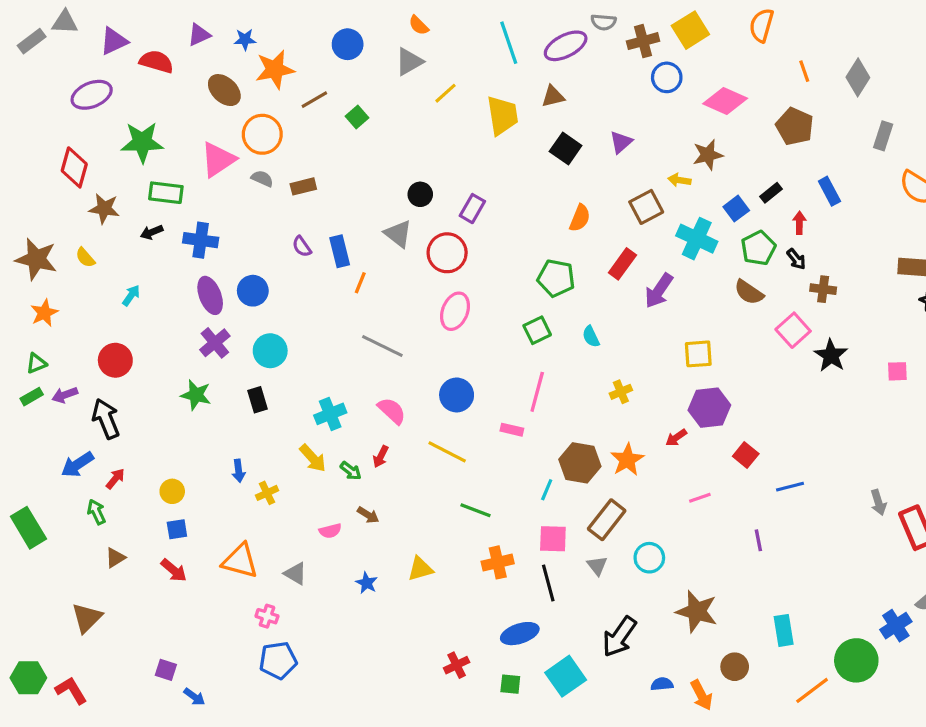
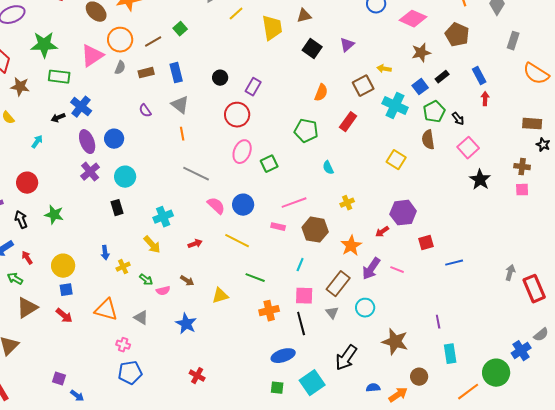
brown line: (314, 100) -> (153, 42), moved
brown star: (708, 155) -> (421, 53), moved
gray semicircle: (262, 179) -> (120, 68), turned 88
red arrow: (799, 223) -> (485, 99), moved
black arrow: (152, 232) -> (58, 118), moved
gray triangle: (398, 234) -> (180, 105), moved
blue cross: (201, 240) -> (81, 107), turned 30
blue rectangle: (340, 251) -> (176, 73), moved
orange line: (360, 283) -> (182, 134), turned -32
brown cross: (823, 289) -> (522, 167), moved
purple arrow: (659, 291) -> (371, 269), moved
brown semicircle: (749, 292) -> (428, 140), turned 48
green square: (537, 330) -> (269, 164), moved
pink square: (793, 330) -> (468, 148), moved
yellow square: (698, 354) -> (396, 160), moved, turned 36
pink line: (537, 392) -> (294, 203), turned 55
green star: (196, 395) -> (54, 215), moved
pink semicircle: (392, 411) -> (216, 206), moved
black arrow: (106, 419) -> (21, 220), size x0.7
red square: (746, 455) -> (426, 243), turned 35
red arrow: (381, 457) -> (195, 244), turned -136
brown hexagon: (580, 463) -> (315, 230), moved
green arrow: (351, 471) -> (146, 280), moved
red arrow: (115, 479) -> (27, 258), turned -72
yellow circle: (172, 491) -> (63, 266), size x1.5
pink line: (700, 498) -> (397, 270), turned 40
gray arrow: (878, 502) -> (510, 273), turned -147
green arrow: (96, 512) -> (15, 279), turned -35
purple line: (758, 540) -> (438, 322), moved
brown triangle: (115, 558) -> (27, 308), size x1.6
yellow triangle: (420, 569) -> (220, 296), moved
blue star: (367, 583) -> (186, 324), size x1.5
red cross: (457, 665) -> (197, 376), moved, turned -35
orange arrow: (701, 695) -> (398, 395), turned -96

